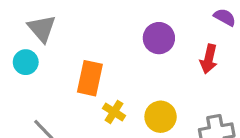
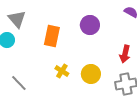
red arrow: (209, 59) -> (125, 54), moved
orange rectangle: (90, 78) -> (52, 36), moved

